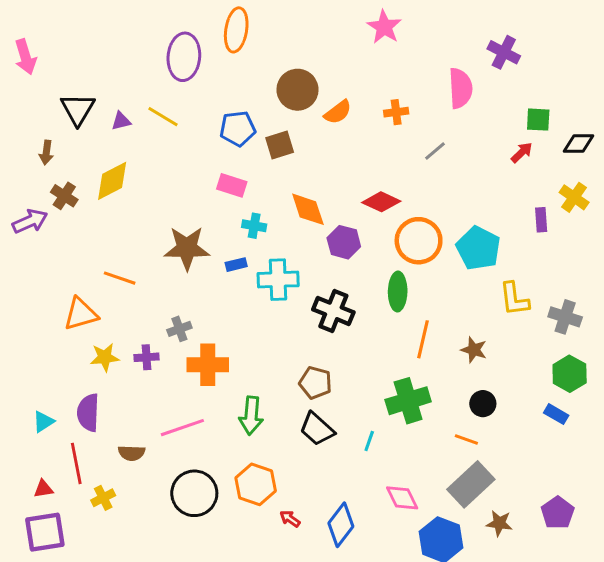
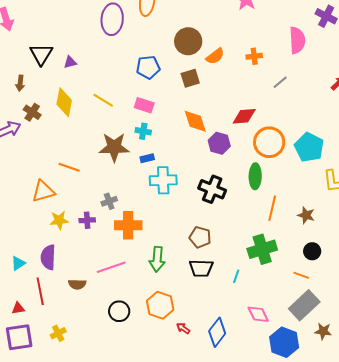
yellow line: (163, 117) -> (103, 100), moved
brown square: (280, 145) -> (190, 78), moved
yellow diamond: (112, 181) -> (64, 102), turned -52
red diamond: (381, 202) -> (244, 116), turned -30
cyan cross: (254, 226) -> (143, 131), moved
cyan cross: (278, 280) -> (163, 180), moved
black trapezoid: (317, 429) -> (201, 268), turned -40
black circle: (194, 493) -> (119, 311), size x0.7
yellow cross: (103, 498) -> (58, 333), moved

